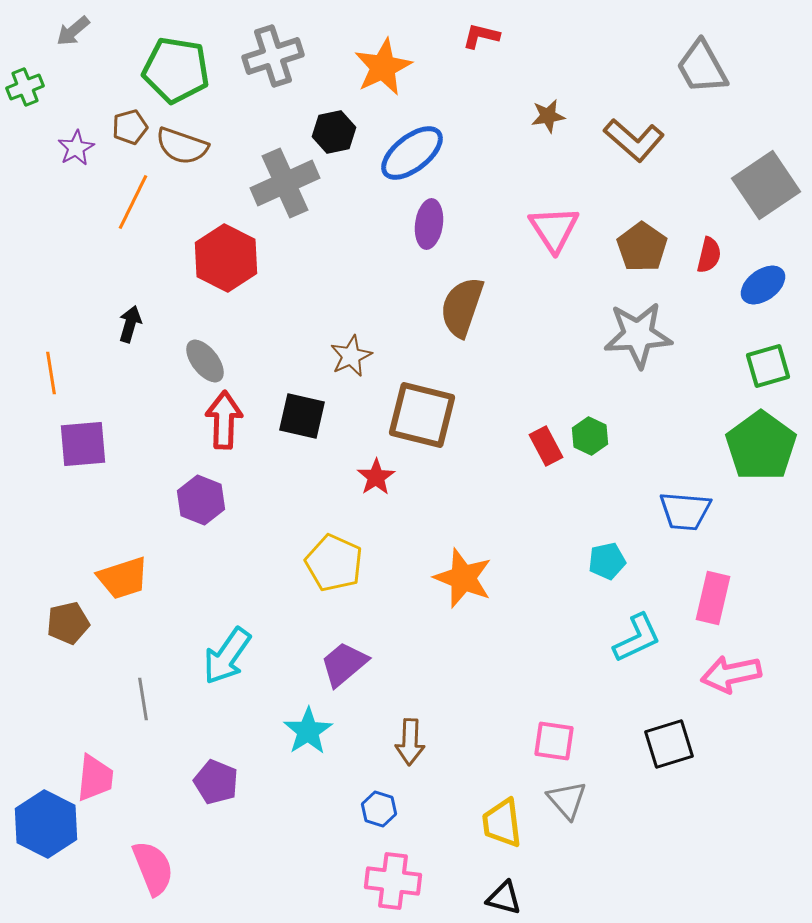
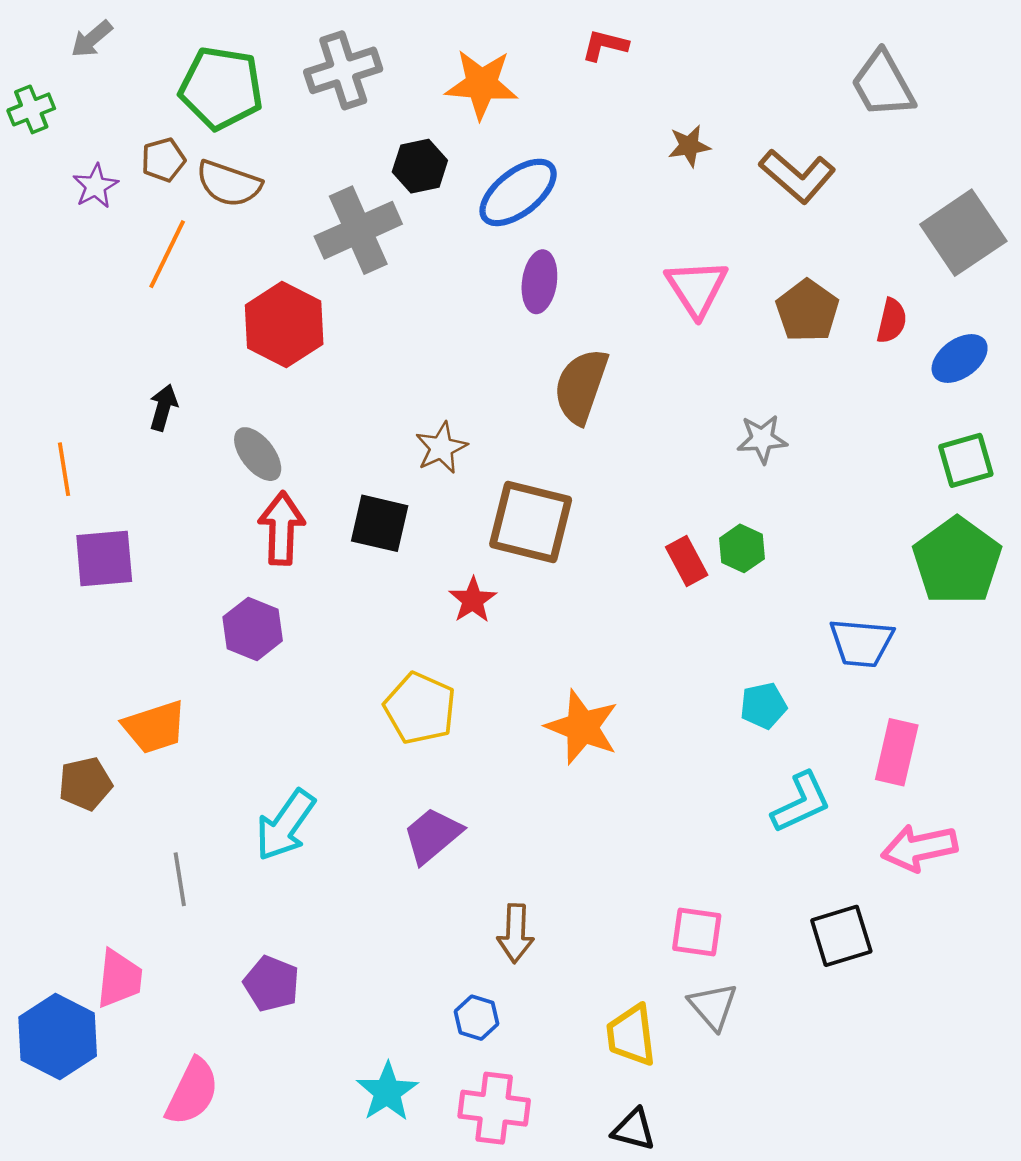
orange star: (383, 67) -> (482, 84), turned 30
gray star: (638, 335) -> (762, 439), moved, size x0.6
cyan star: (308, 731) -> (387, 1092), moved
pink semicircle: (153, 868) -> (192, 1092), turned 48

